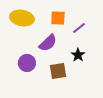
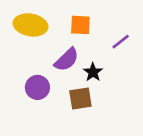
purple line: (79, 28) -> (121, 42), moved
black star: (78, 55) -> (93, 72), moved

